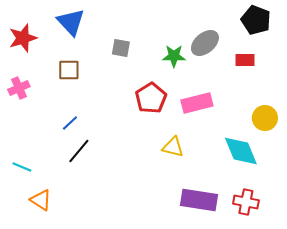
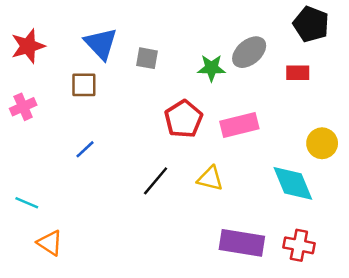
blue triangle: (71, 22) -> (101, 44), moved
black line: (79, 151) -> (156, 181), moved

